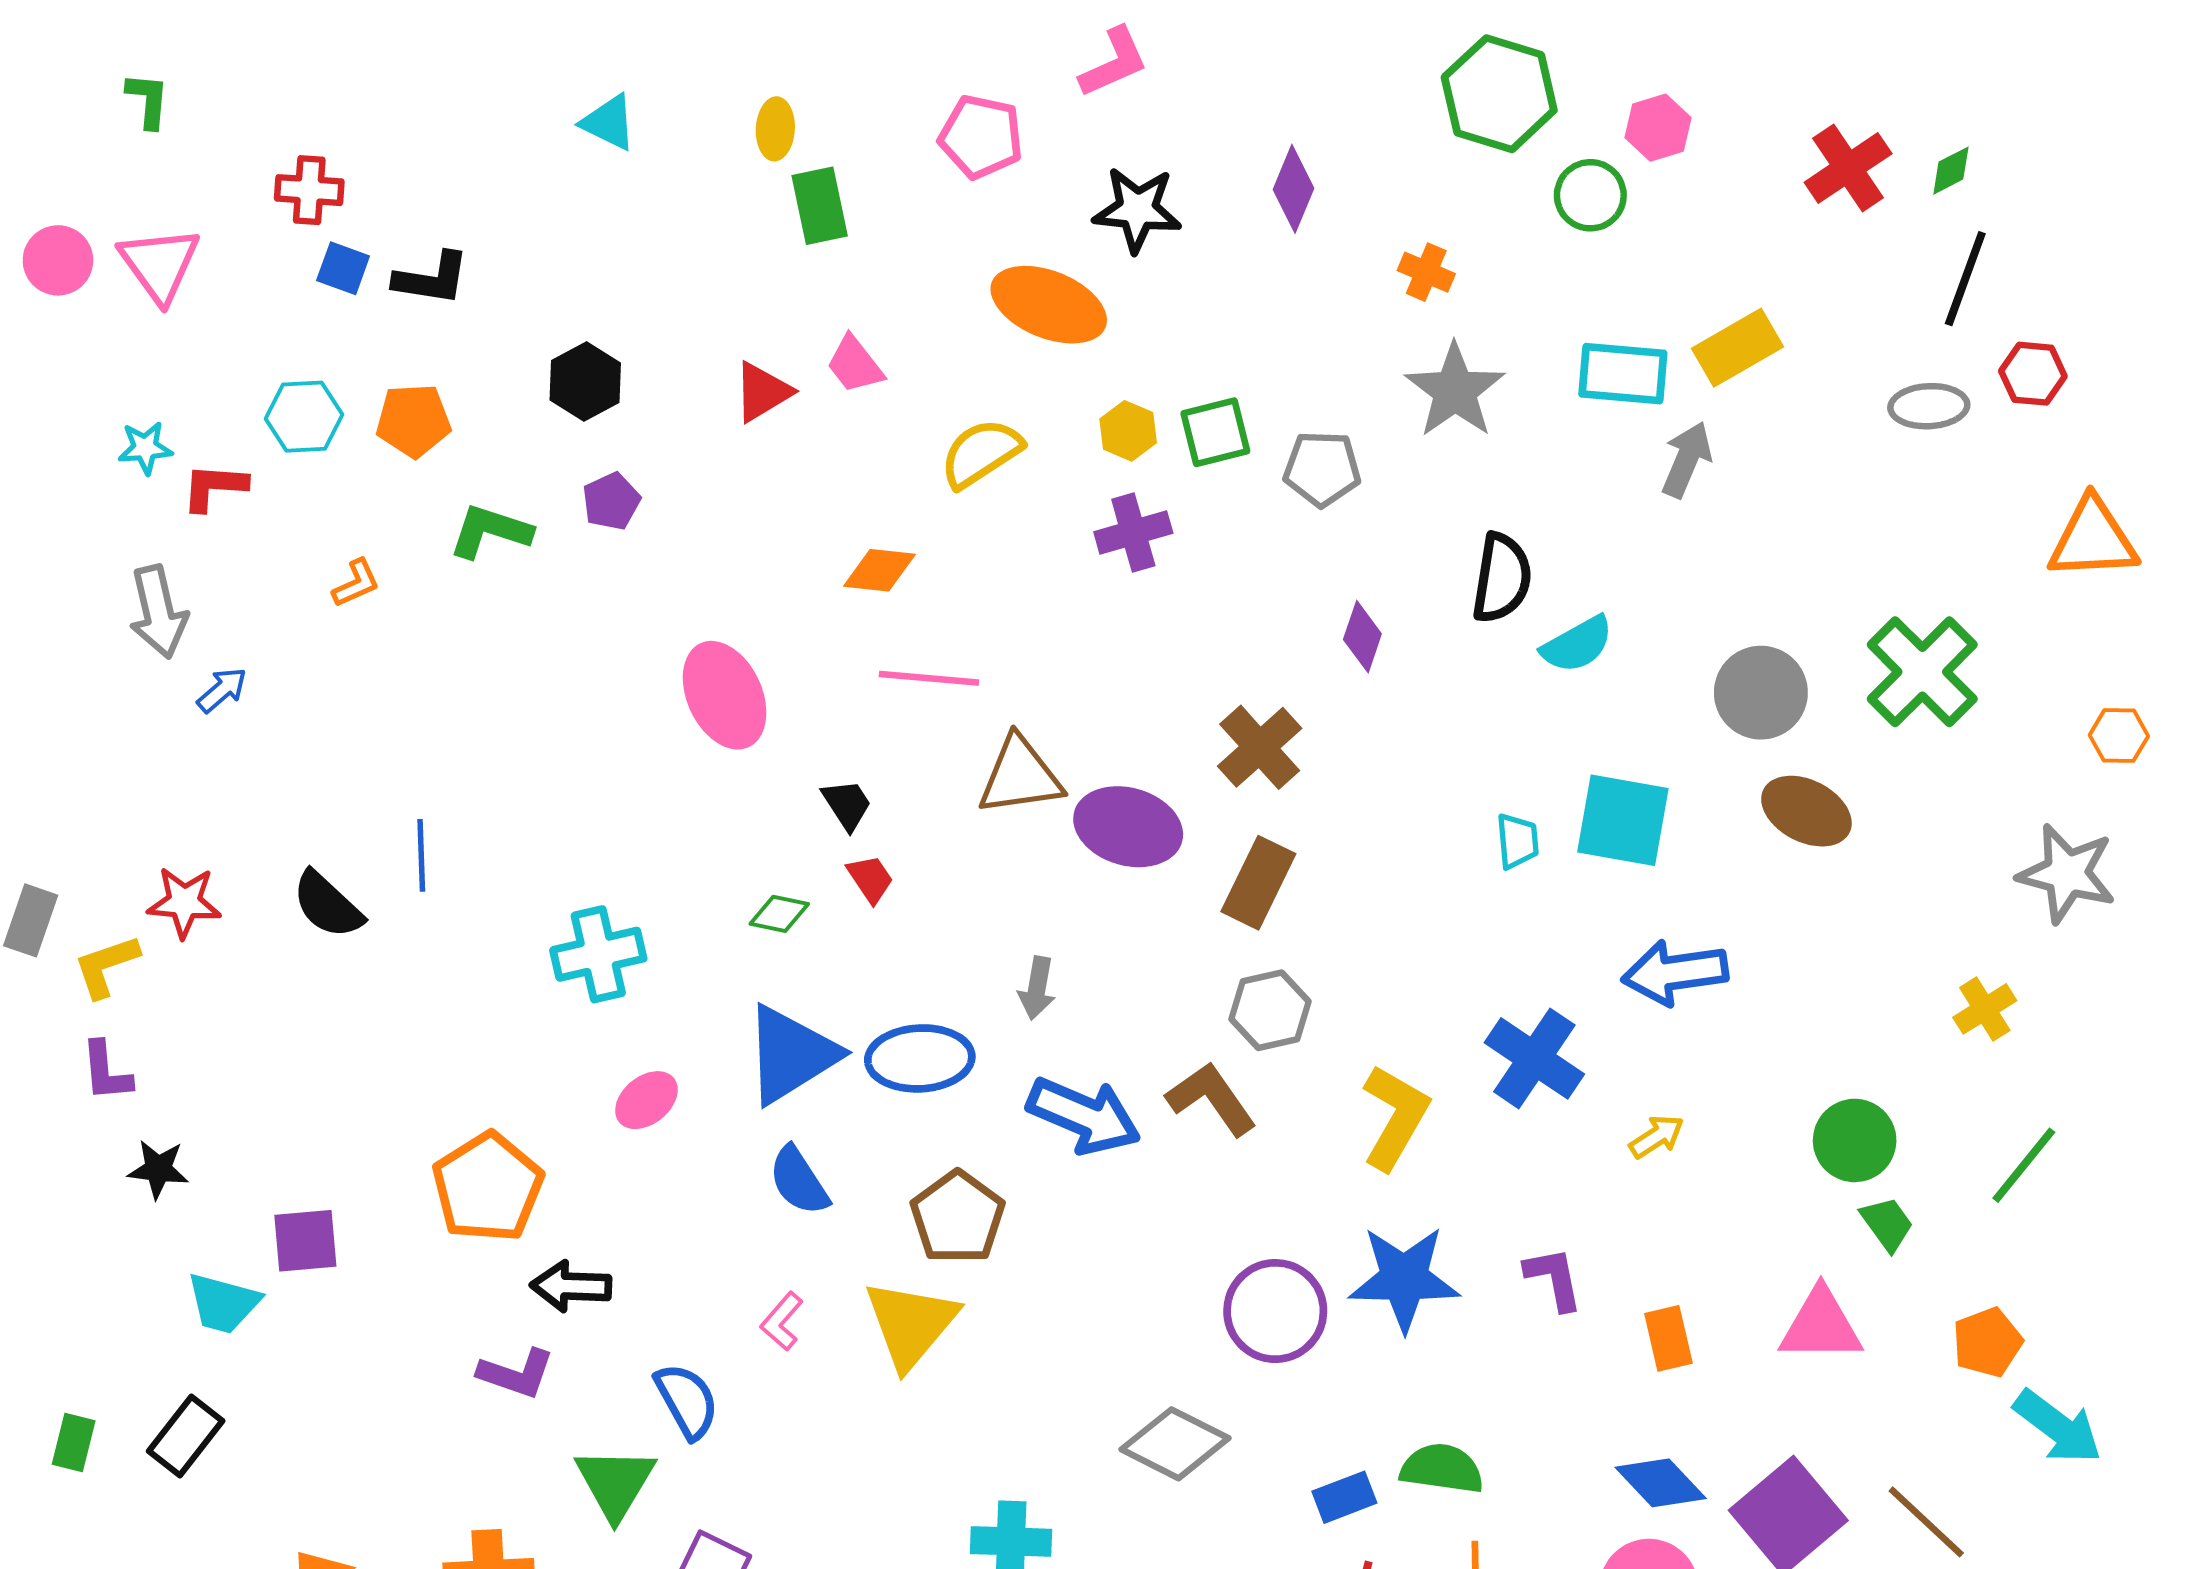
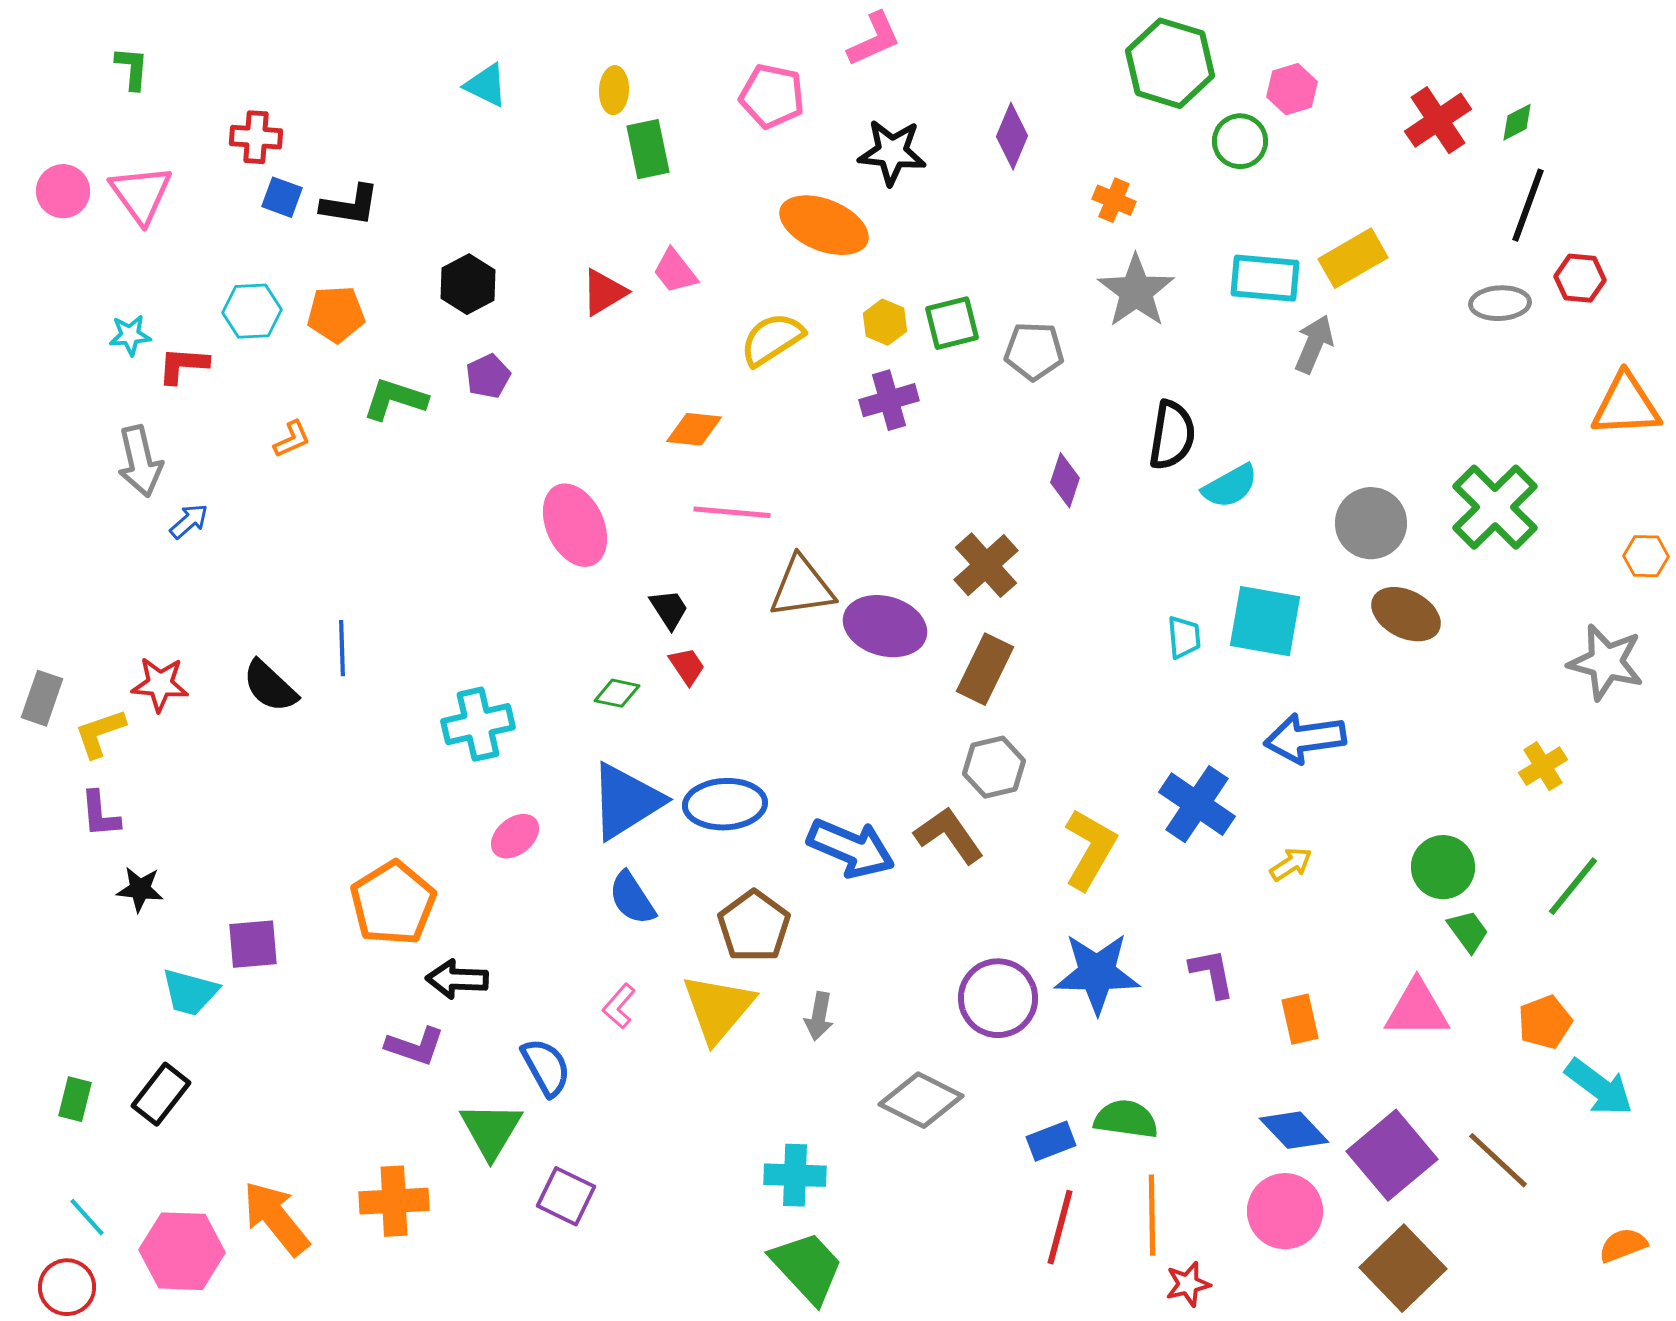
gray arrow: (1037, 988) -> (819, 1016), moved

